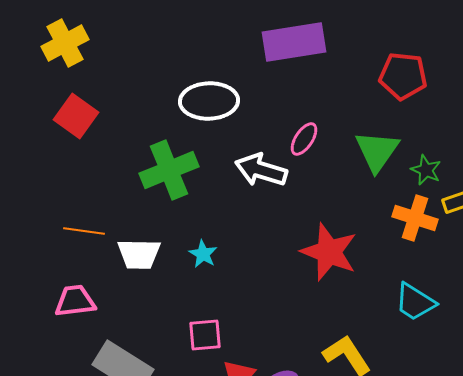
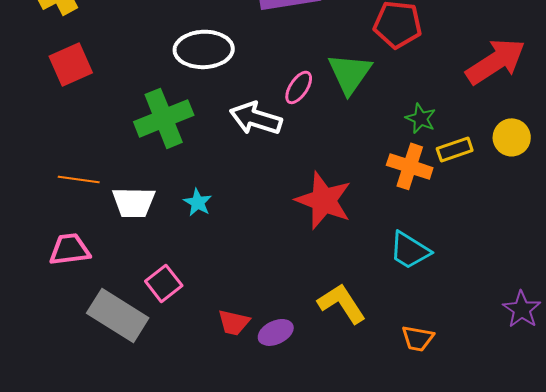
red square: (76, 116) -> (71, 64), turned 30
green triangle: (377, 151) -> (350, 73), moved
pink square: (205, 335) -> (164, 283), moved, turned -33

